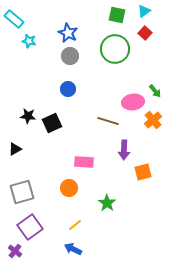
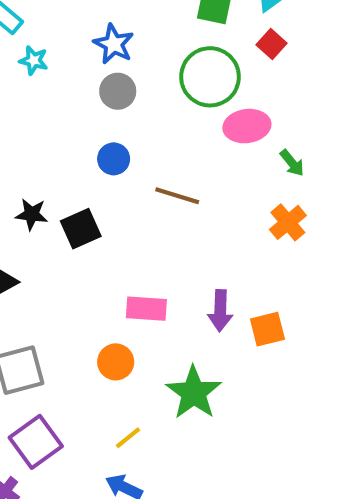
pink ellipse: (133, 102) -> (247, 126), moved
brown line: (108, 121) -> (177, 196), moved
purple arrow: (124, 150) -> (220, 311), moved
green star: (107, 203) -> (194, 393), size x1.5

